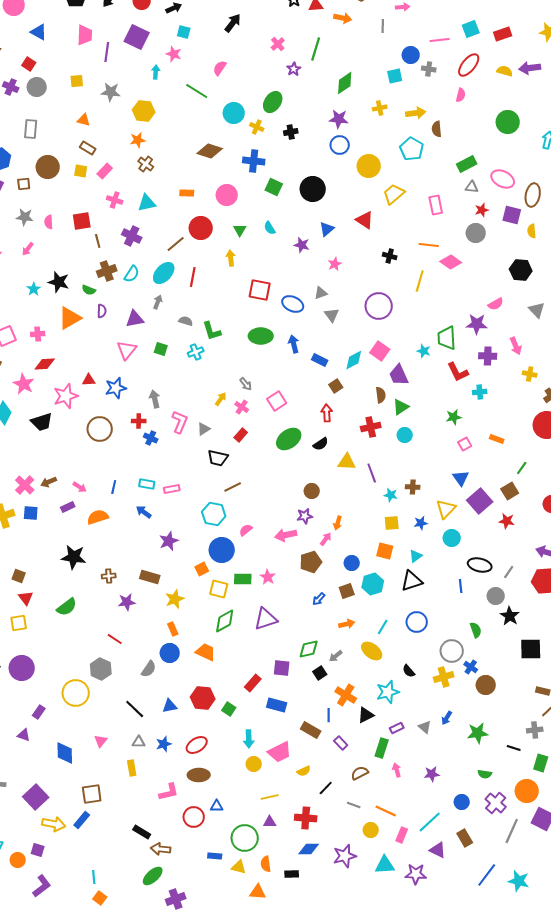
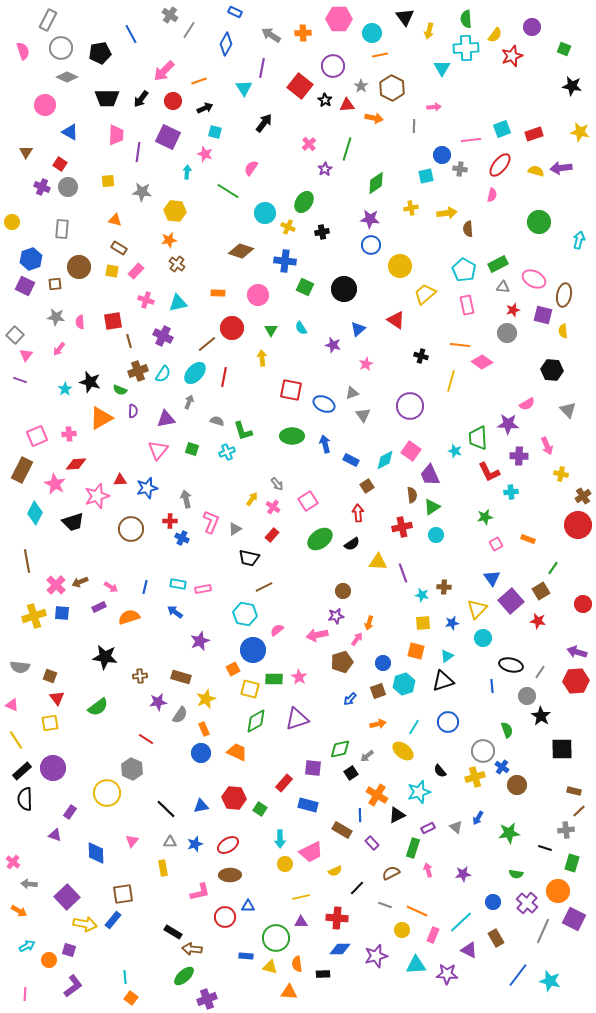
cyan pentagon: (412, 149) -> (464, 270), moved
gray semicircle: (149, 669) -> (180, 715), moved

